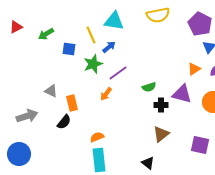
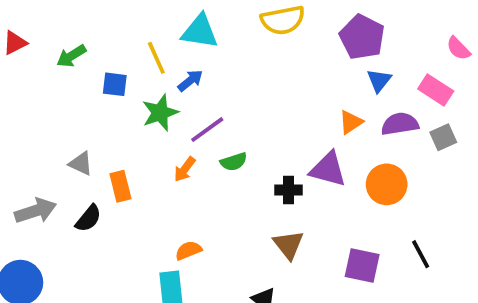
green semicircle: (149, 87) -> (234, 162), moved
black semicircle: (64, 122) -> (88, 218), moved
brown triangle: (161, 134) -> (288, 245), turned -30
orange semicircle: (97, 137) -> (188, 250), moved

